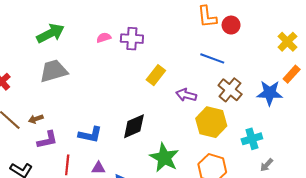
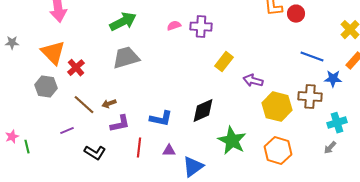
blue line: (212, 58) -> (312, 57), moved
brown cross: (230, 90) -> (310, 97), moved, turned -35
blue star: (270, 93) -> (333, 79), size x0.7
cyan cross: (252, 139) -> (337, 123), moved

